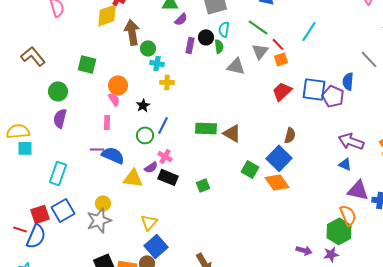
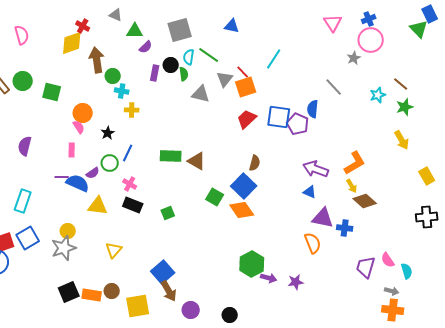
green line: (258, 27) -> (209, 55), moved
orange square: (281, 59) -> (246, 87), size x1.5
green circle: (58, 91) -> (23, 81), moved
purple semicircle: (151, 167) -> (93, 173), moved
green hexagon: (339, 231) -> (252, 264), moved
blue square: (156, 246) -> (163, 272), moved

